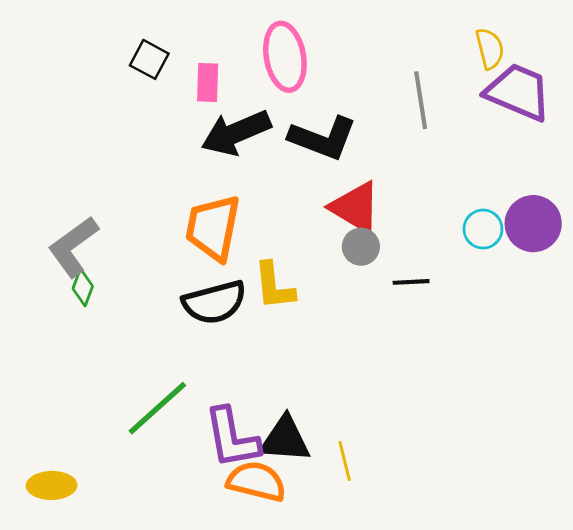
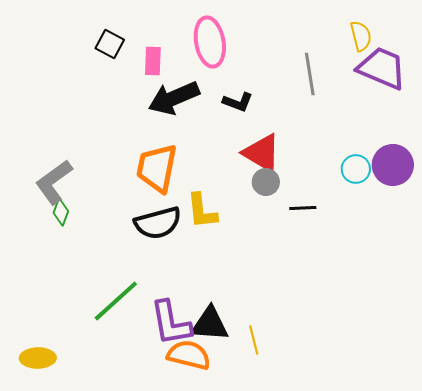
black L-shape: (323, 138) -> (238, 102), size x0.6

